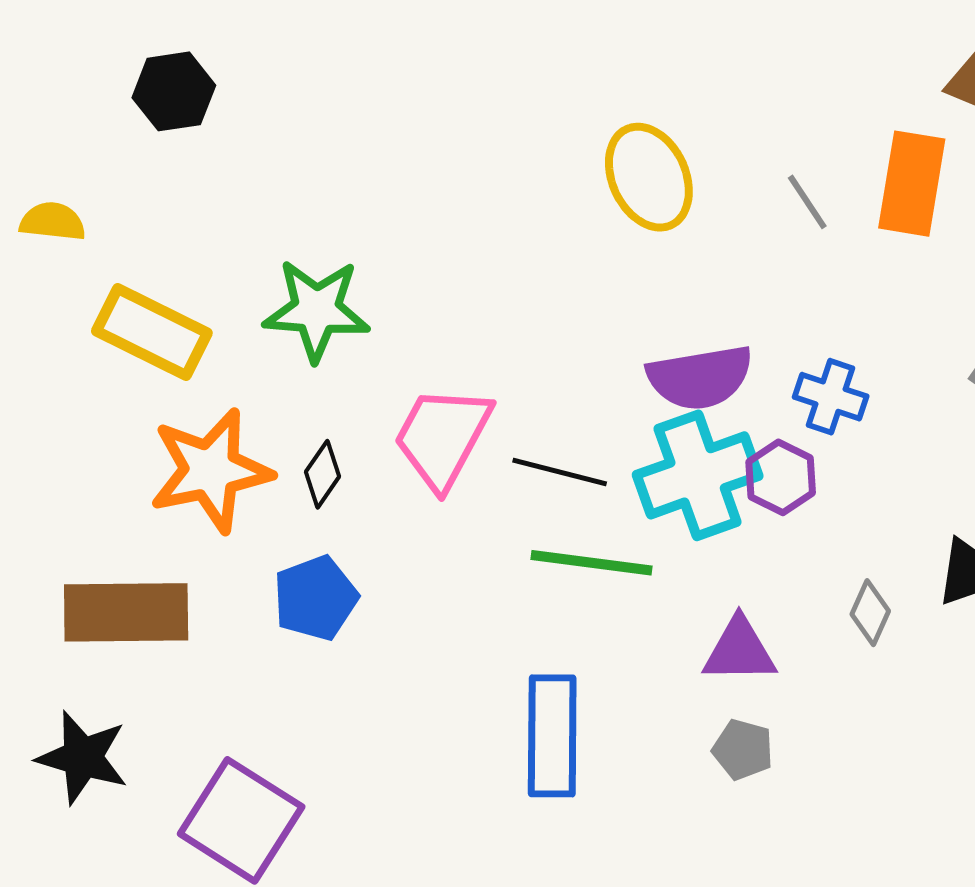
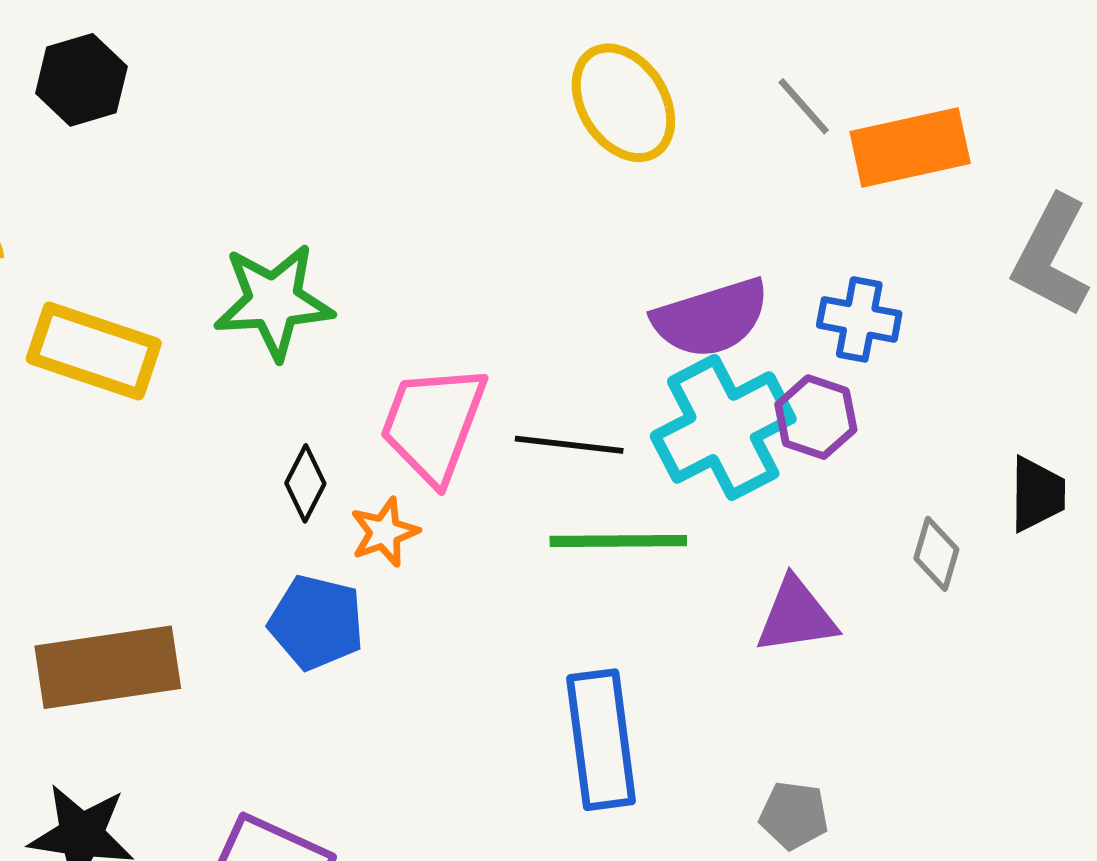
orange rectangle: (912, 184) -> (910, 148), moved, turned 76
orange star: (211, 470) -> (384, 532), moved, size x0.5
blue pentagon: (315, 598) -> (316, 622), turned -30
gray pentagon: (743, 750) -> (794, 815), moved

